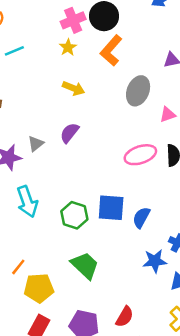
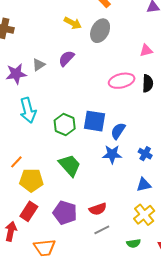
gray ellipse: (138, 91) -> (100, 31), moved
blue star: (155, 261) -> (112, 154), moved
red semicircle: (125, 317) -> (98, 209), turned 36

